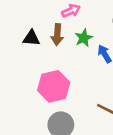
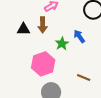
green star: (84, 38) -> (62, 44), moved

